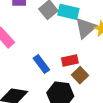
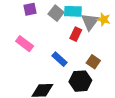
red rectangle: (70, 60) -> (76, 34), moved, turned -40

